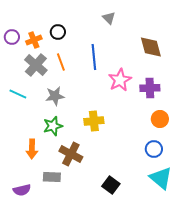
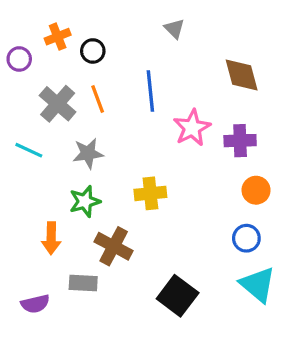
orange cross: (34, 40) -> (58, 37), moved
black square: (111, 185) -> (178, 296), size x1.4

